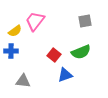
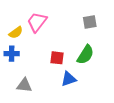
green semicircle: (81, 52) -> (85, 55), turned -36
red square: (54, 55) -> (57, 58), turned -32

